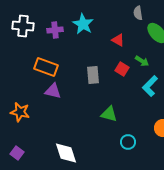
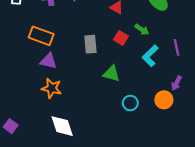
orange star: (20, 112) -> (52, 88), moved
green triangle: (109, 114) -> (111, 74), moved
cyan circle: (128, 142) -> (130, 103), moved

